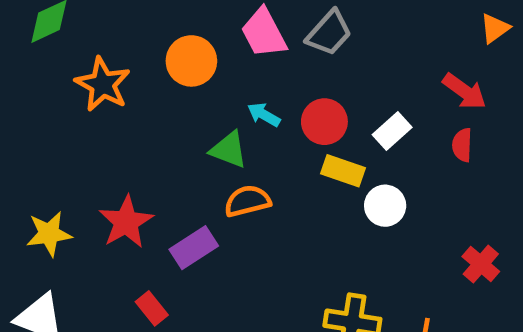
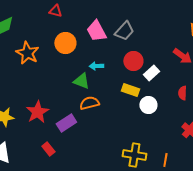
cyan arrow: (264, 115) -> (96, 66), turned -32
red circle: (324, 122) -> (133, 61), moved
red semicircle: (462, 145) -> (182, 93), moved

